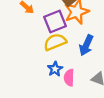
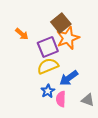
blue arrow: (86, 45) -> (69, 78), moved, turned 30

